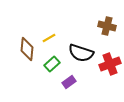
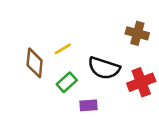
purple rectangle: (69, 82) -> (88, 105), turned 32

